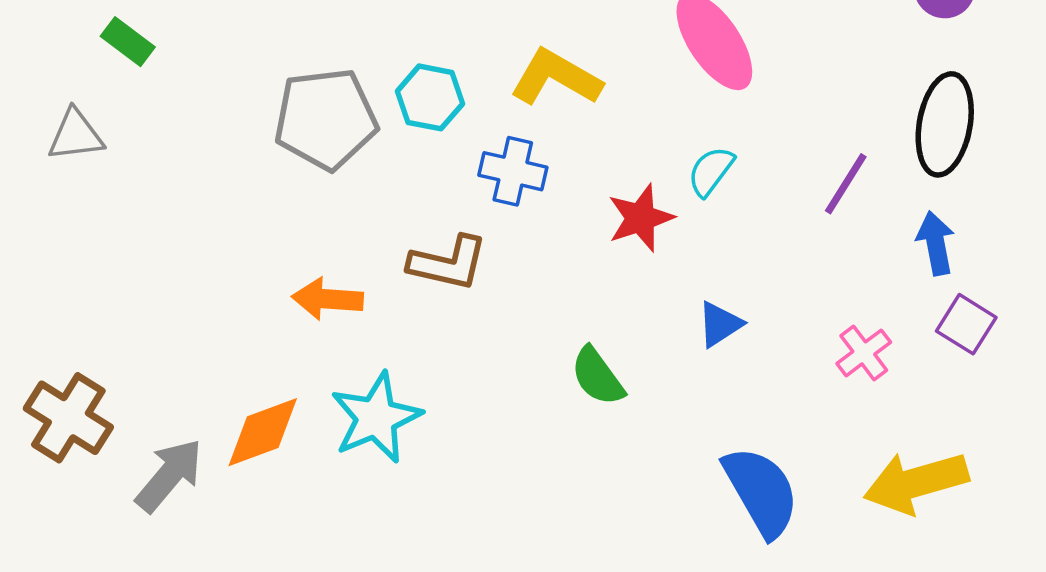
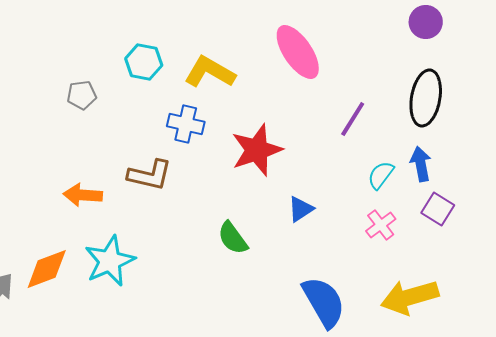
cyan hexagon: (430, 97) -> (144, 62), moved
gray pentagon: (326, 119) -> (82, 95), size x0.5
cyan semicircle: (711, 171) -> (381, 175), moved
purple line: (846, 184) -> (353, 119), moved
red star: (641, 218) -> (257, 150), size x1.4

